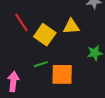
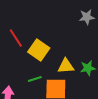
yellow triangle: (71, 27) -> (66, 66), moved

